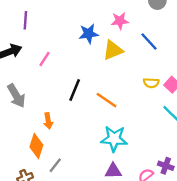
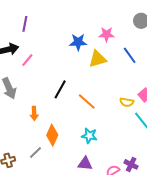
pink line: (45, 59) -> (27, 60), moved
yellow semicircle: (151, 83) -> (127, 102), moved
cyan star: (114, 139) -> (89, 136), size x0.7
orange diamond: (36, 146) -> (52, 135), moved

